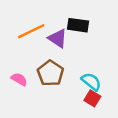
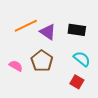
black rectangle: (78, 25) -> (77, 30), moved
cyan semicircle: (91, 82) -> (82, 59), moved

